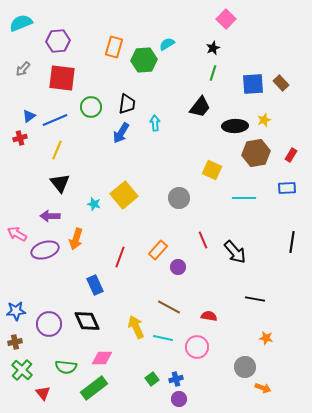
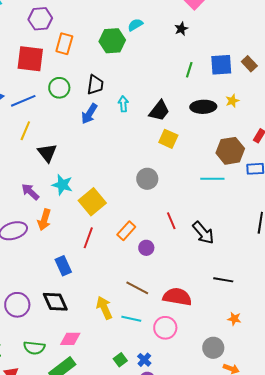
purple hexagon: (58, 41) -> (40, 19), moved
orange rectangle: (114, 47) -> (64, 44), moved
green line: (213, 73) -> (189, 70), moved
black trapezoid: (200, 107) -> (159, 111), moved
brown hexagon: (256, 153) -> (230, 151), moved
yellow square: (212, 170) -> (168, 139), moved
black triangle: (60, 183) -> (47, 153), moved
yellow square: (124, 195) -> (92, 202), moved
cyan star: (94, 204) -> (62, 185), size x1.5
purple arrow: (50, 216) -> (30, 192), moved, turned 42
red semicircle: (209, 316) -> (177, 297), size x1.8
blue cross: (176, 379) -> (144, 360), turned -32

